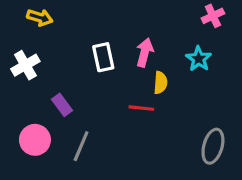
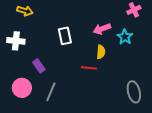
pink arrow: (145, 52) -> (102, 29), moved, turned -126
white cross: (25, 65) -> (16, 41), turned 36
gray ellipse: (213, 146) -> (134, 92), turned -30

